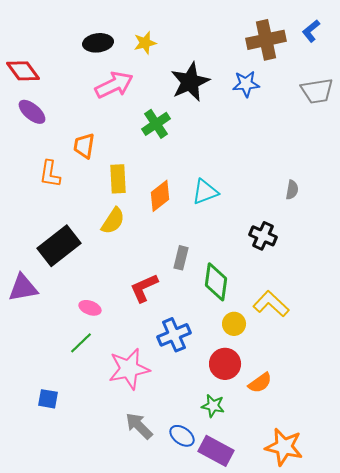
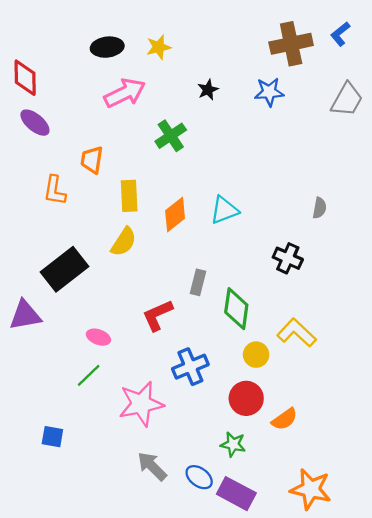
red diamond: (23, 71) -> (25, 78), turned 36
black star: (190, 82) -> (208, 90), size x0.5
gray trapezoid: (317, 91) -> (347, 100), turned -52

